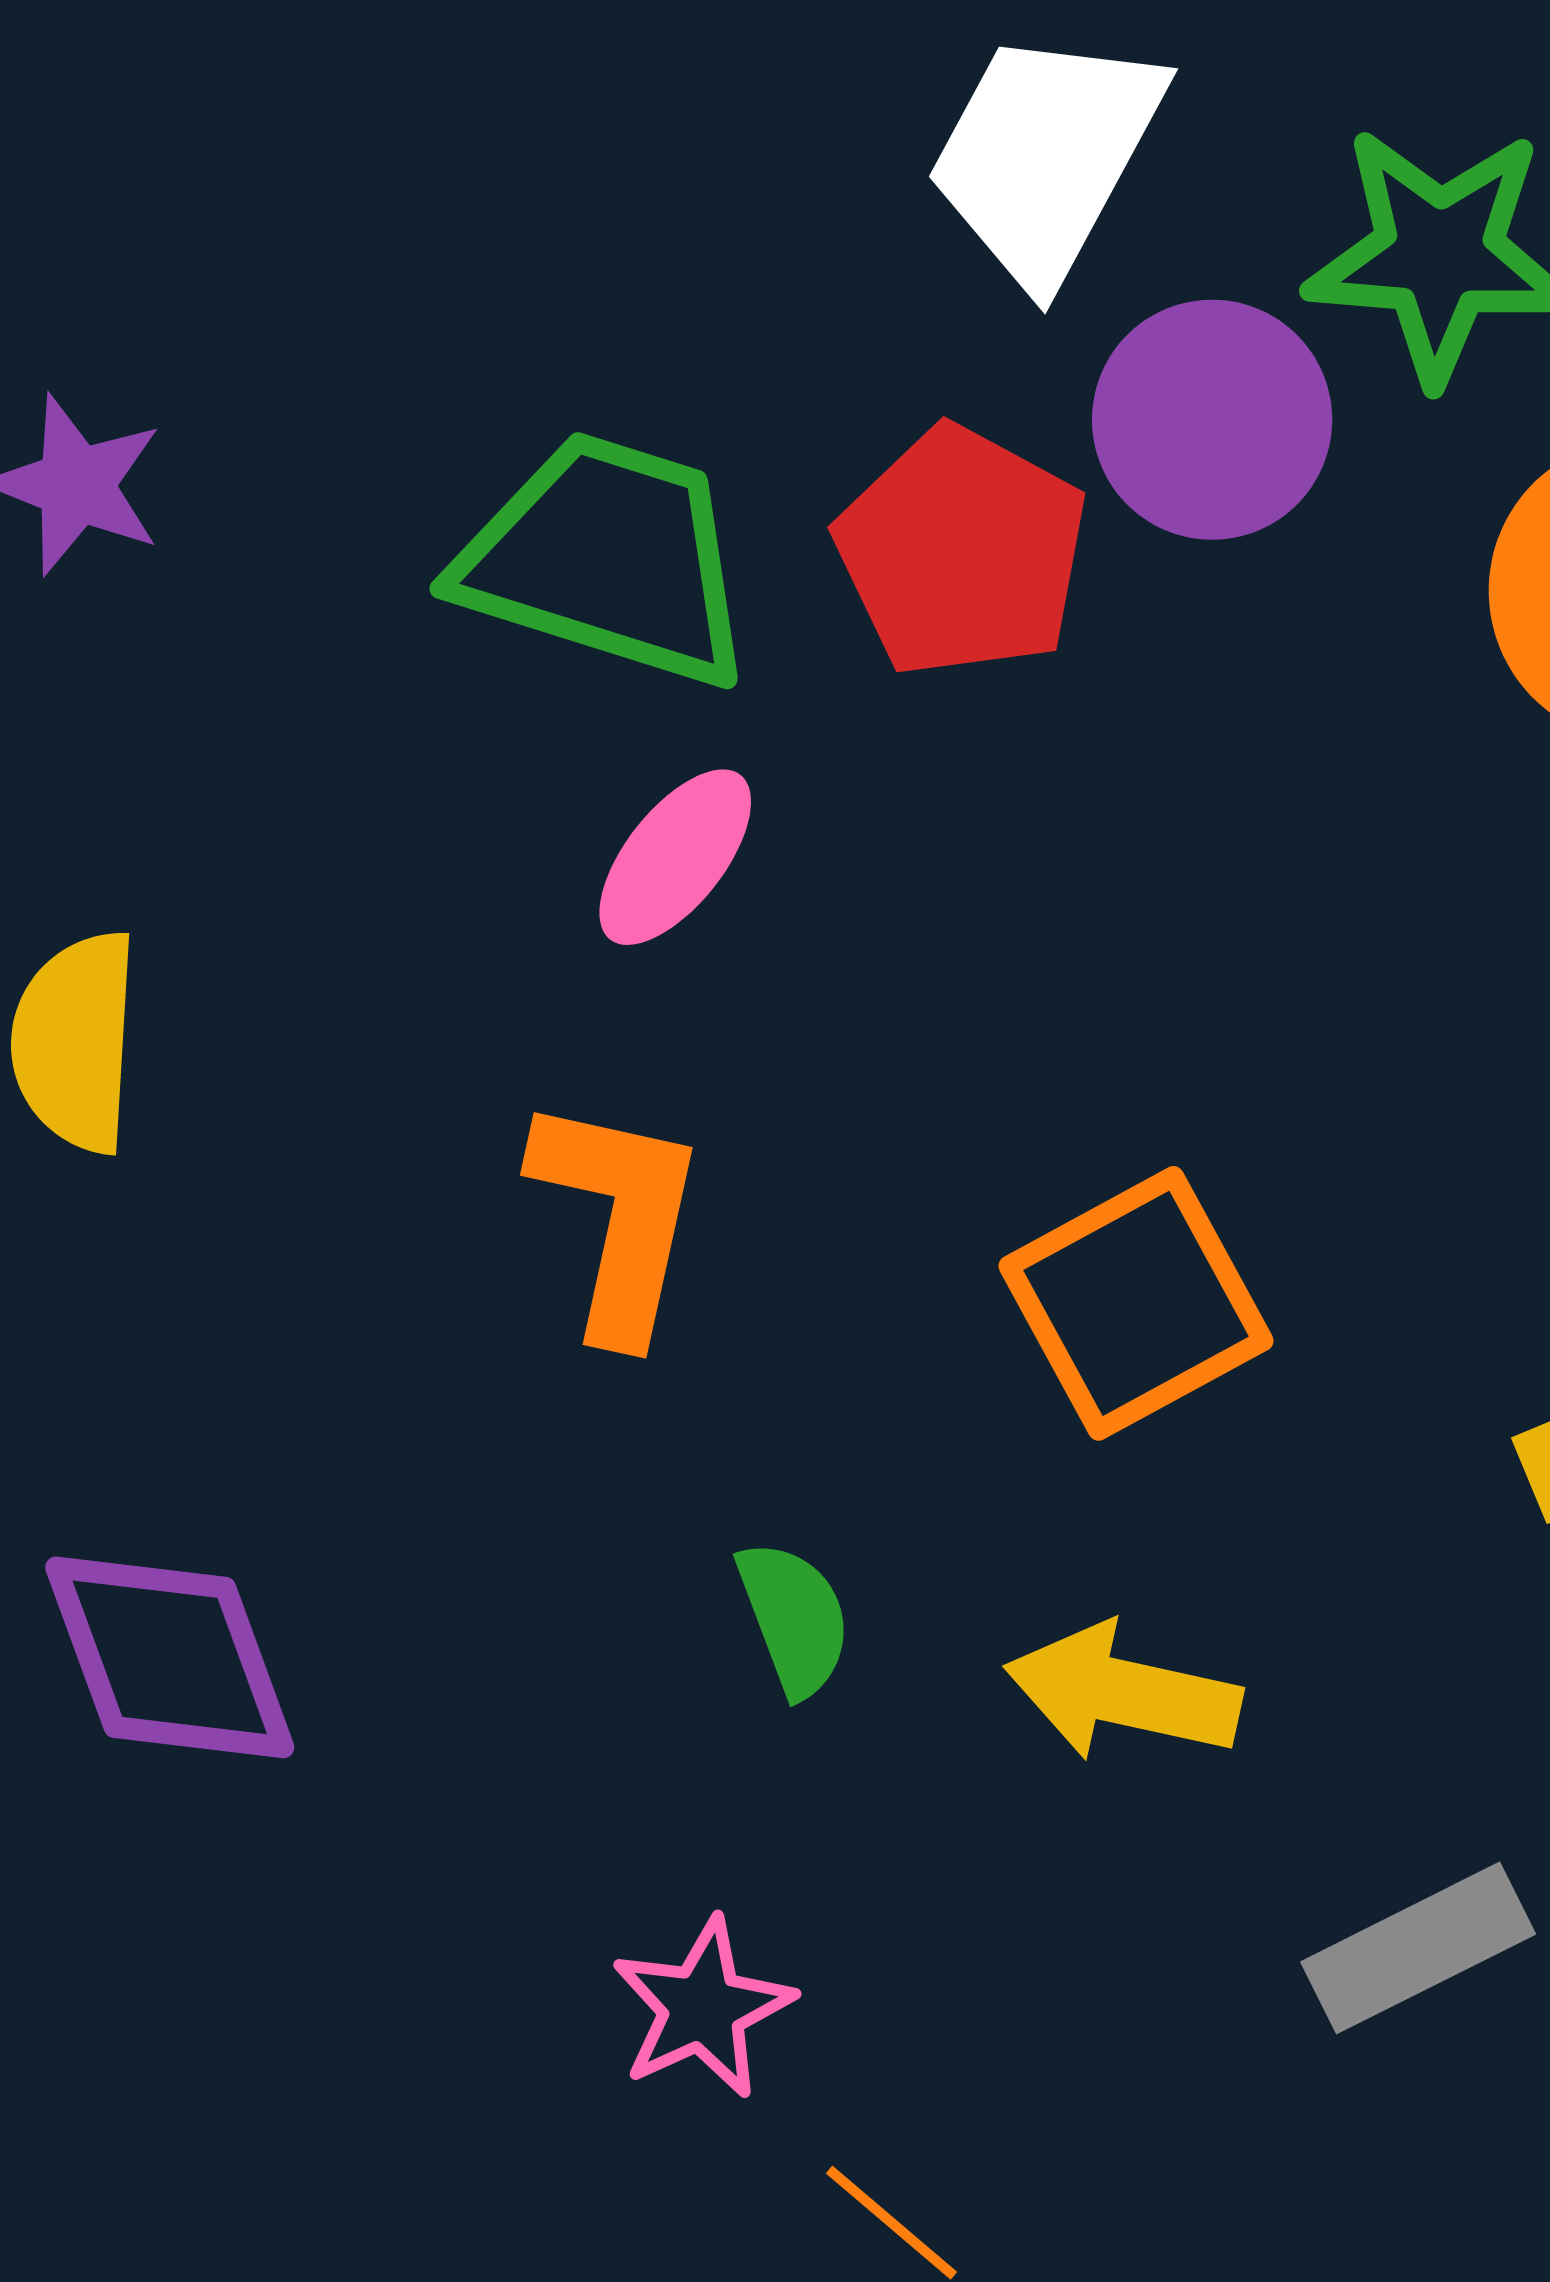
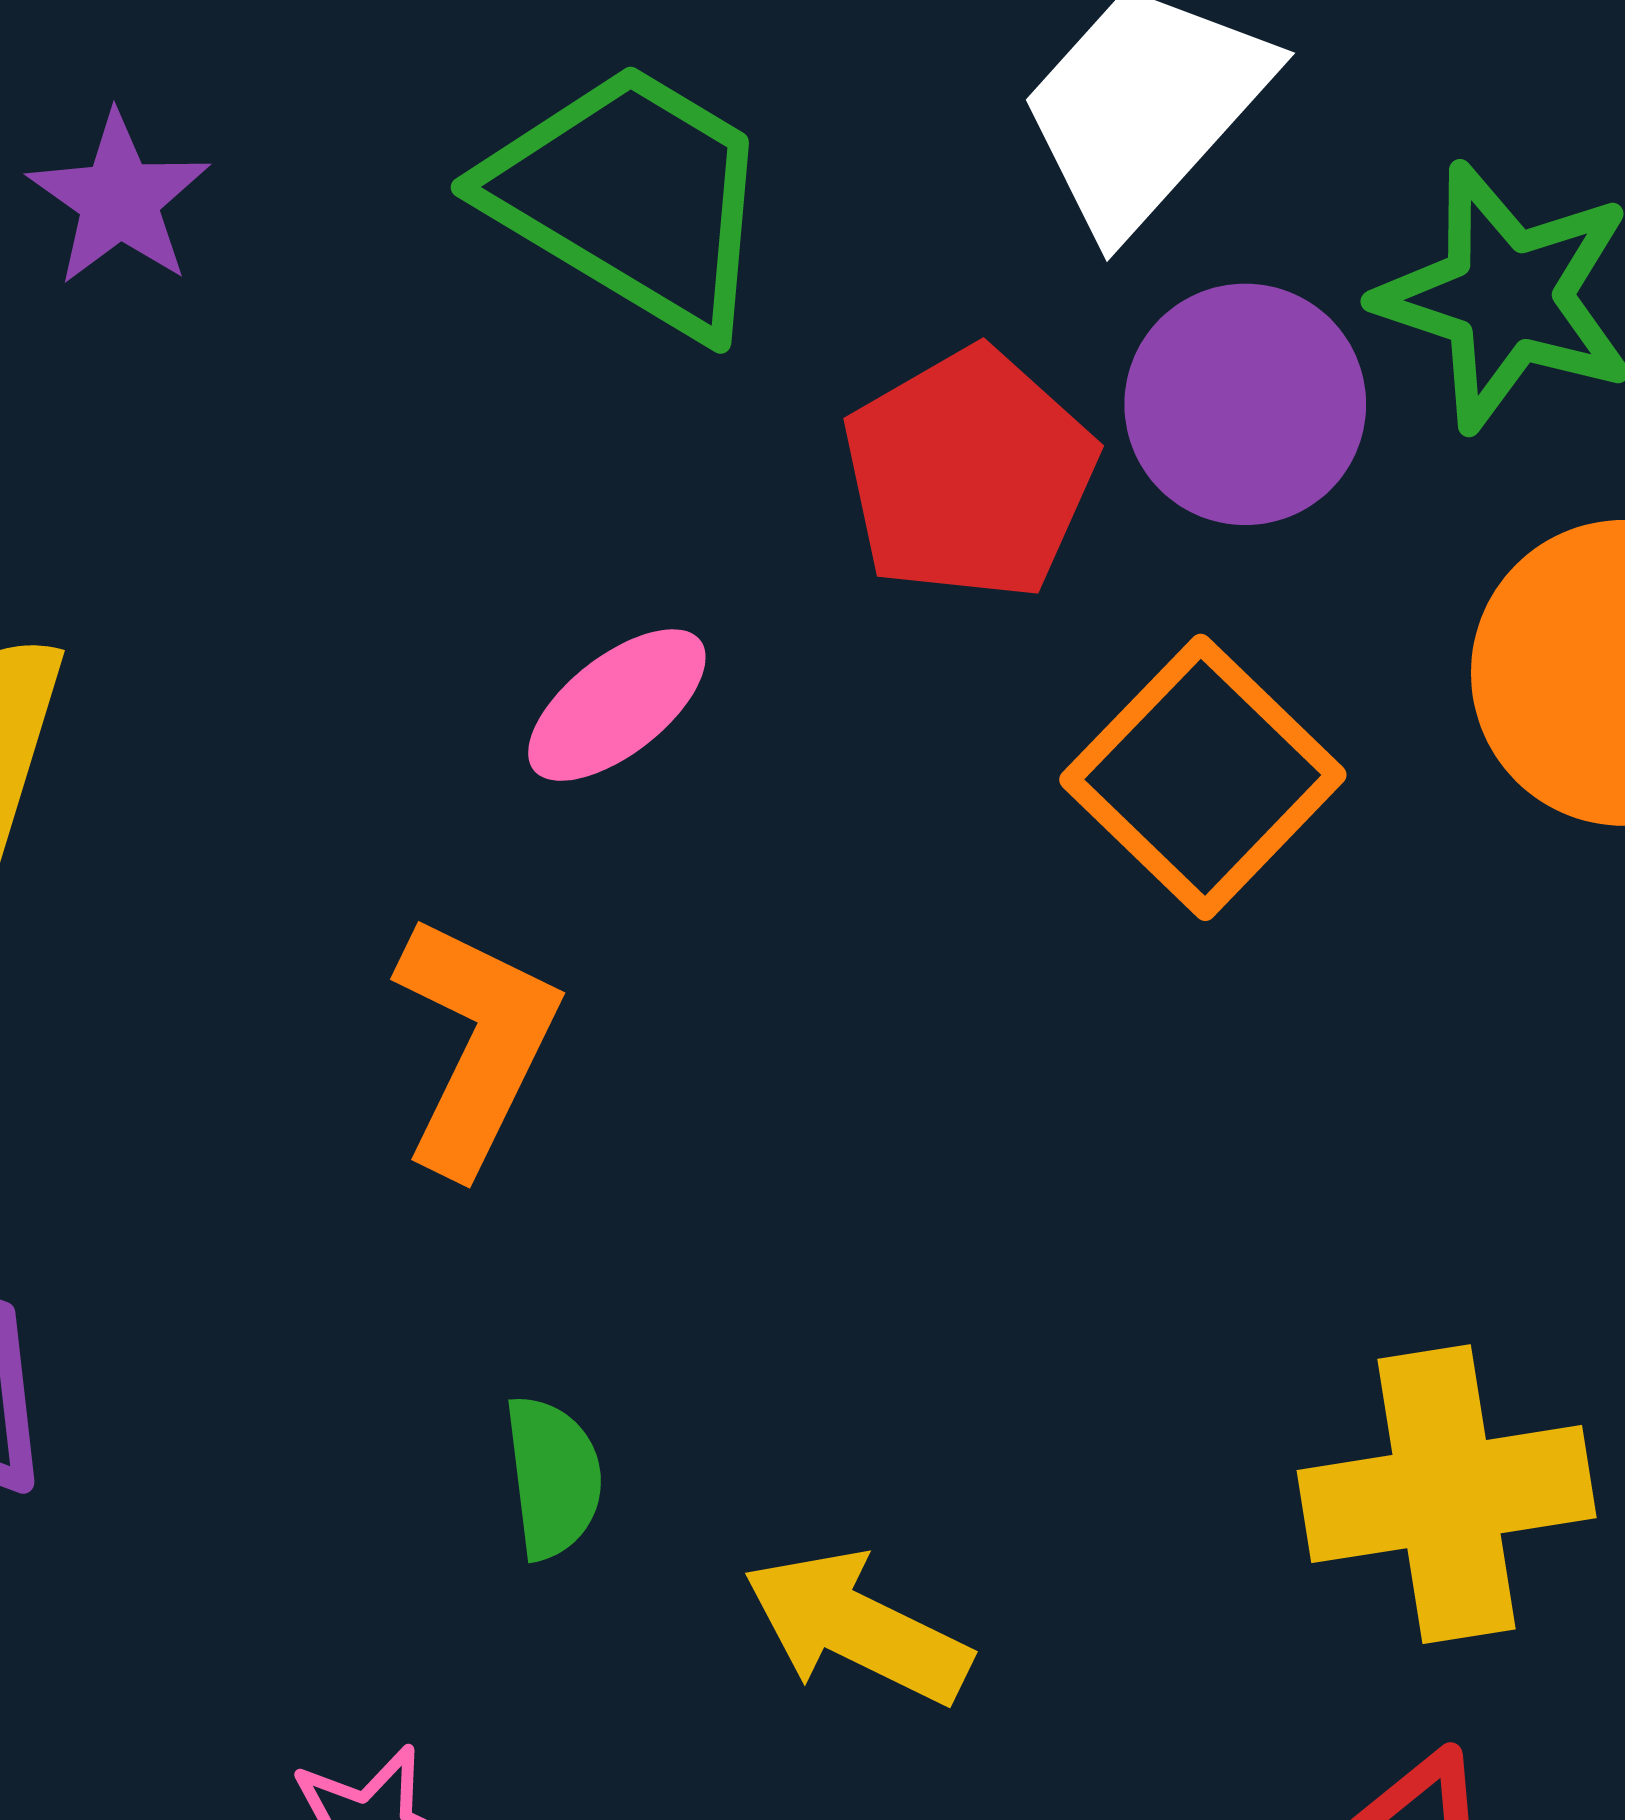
green trapezoid: (607, 559) -> (631, 198), moved
orange square: (1136, 1303) -> (1203, 777), moved, turned -31

